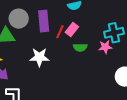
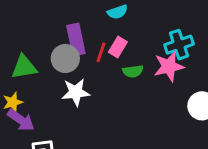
gray circle: (19, 19) -> (65, 58), moved
pink star: (105, 47) -> (169, 66), size x1.5

